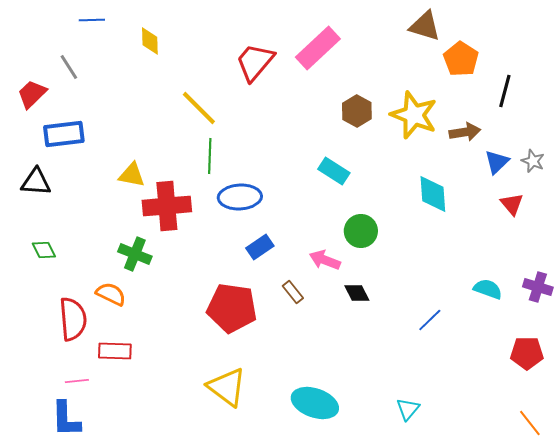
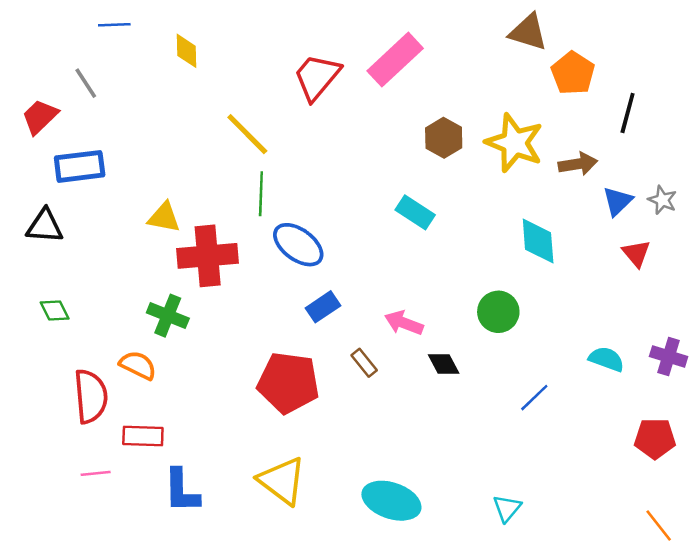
blue ellipse: (240, 197) -> (298, 245), turned 39
green circle: (361, 231) -> (498, 312), moved
blue L-shape: (66, 419) -> (181, 491), moved

